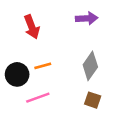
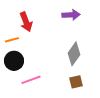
orange line: (43, 66) -> (12, 40), moved
brown square: (93, 100) -> (76, 82), turned -32

